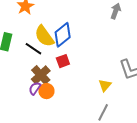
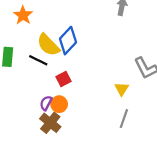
red square: (63, 61) -> (64, 79), moved
brown cross: (41, 75) -> (50, 123), moved

